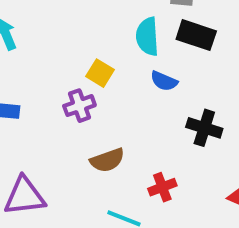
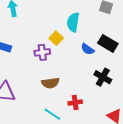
black rectangle: (196, 35) -> (108, 43), moved
cyan semicircle: (147, 37) -> (73, 22), moved

